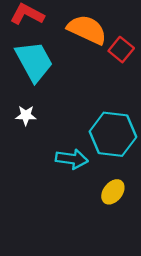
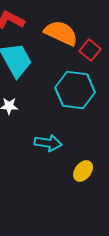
cyan hexagon: (113, 134) -> (75, 90), moved

